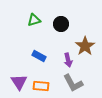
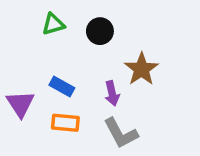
purple triangle: (19, 82) -> (20, 104), moved
orange rectangle: (41, 86) -> (65, 123), moved

